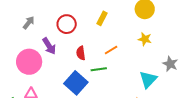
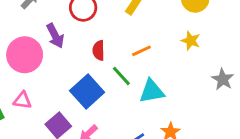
green line: (99, 69) -> (121, 76), turned 49
cyan triangle: (148, 79) -> (152, 91), moved, turned 30

